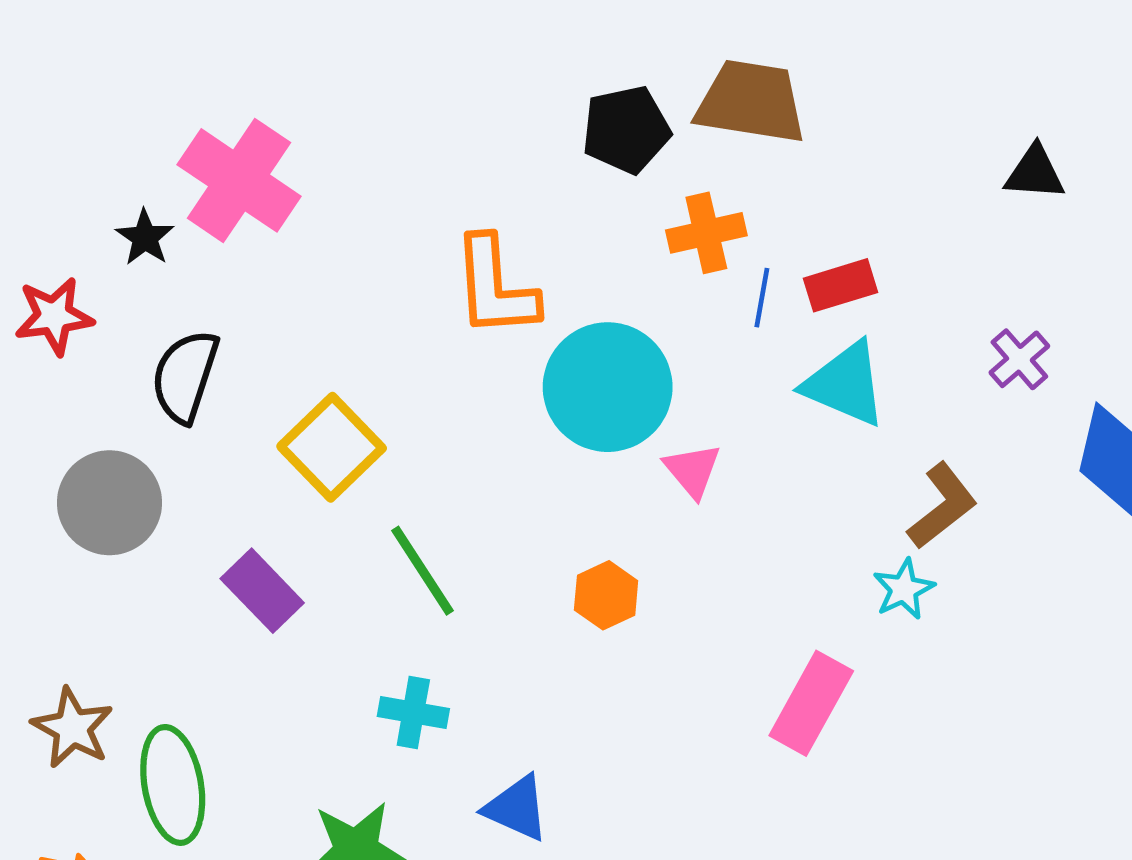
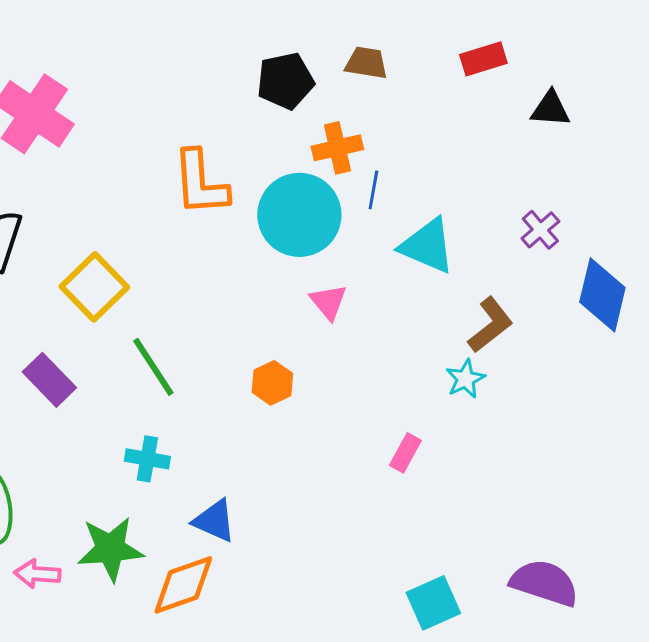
brown trapezoid: (751, 102) -> (366, 63), size x0.6
red rectangle: (840, 285) -> (483, 59), moved
cyan circle: (608, 387) -> (299, 215), moved
pink rectangle: (811, 703) -> (405, 453), size x0.6

